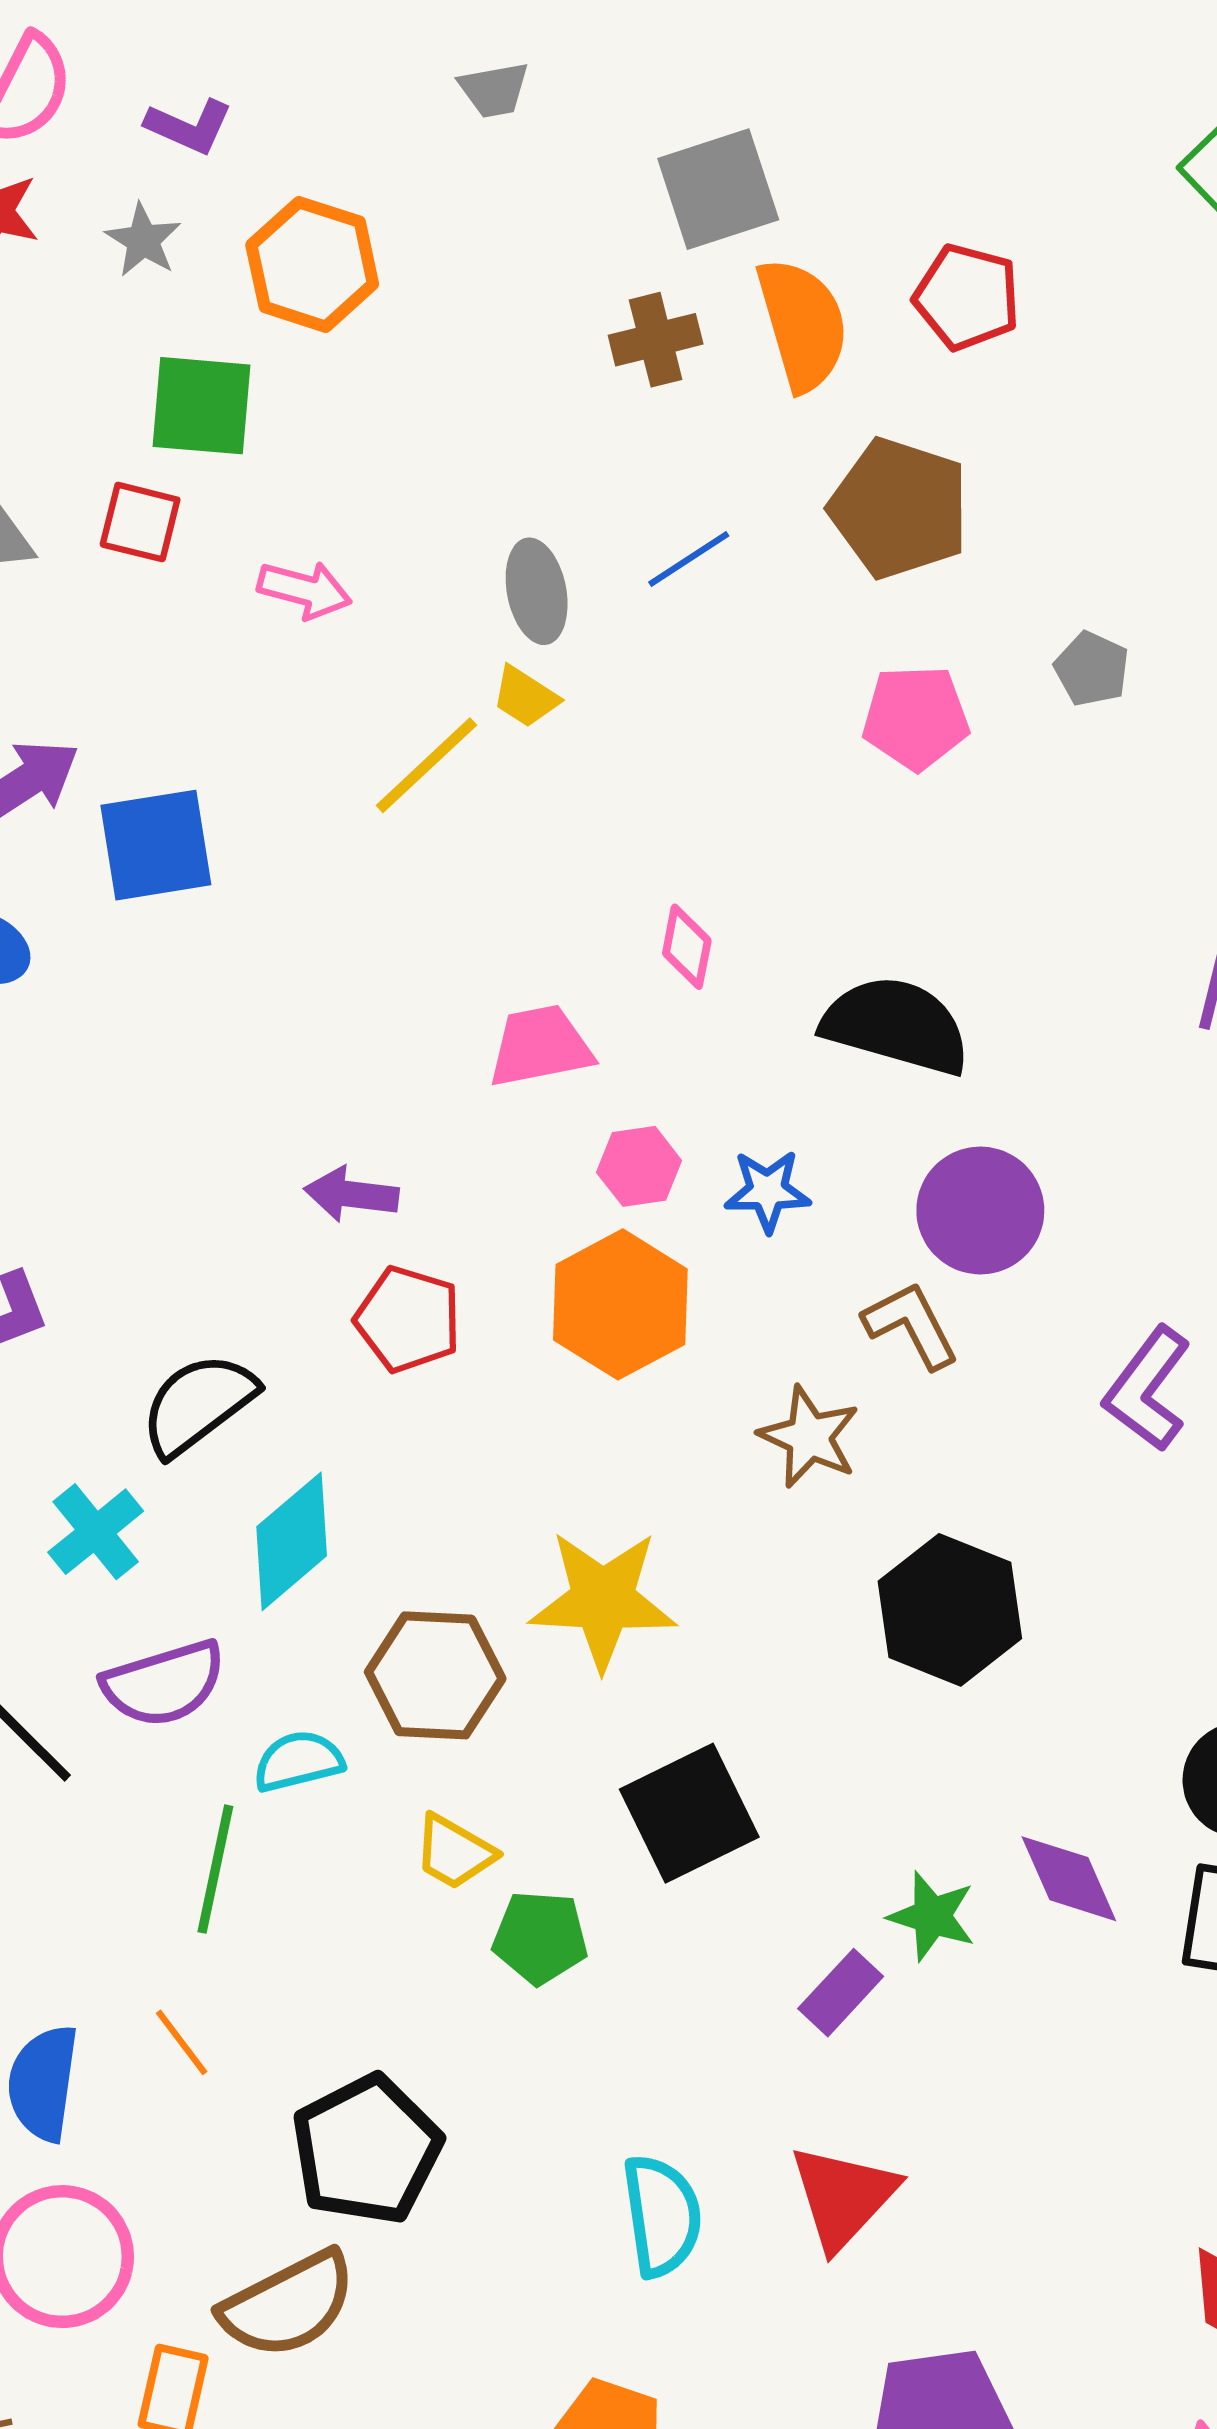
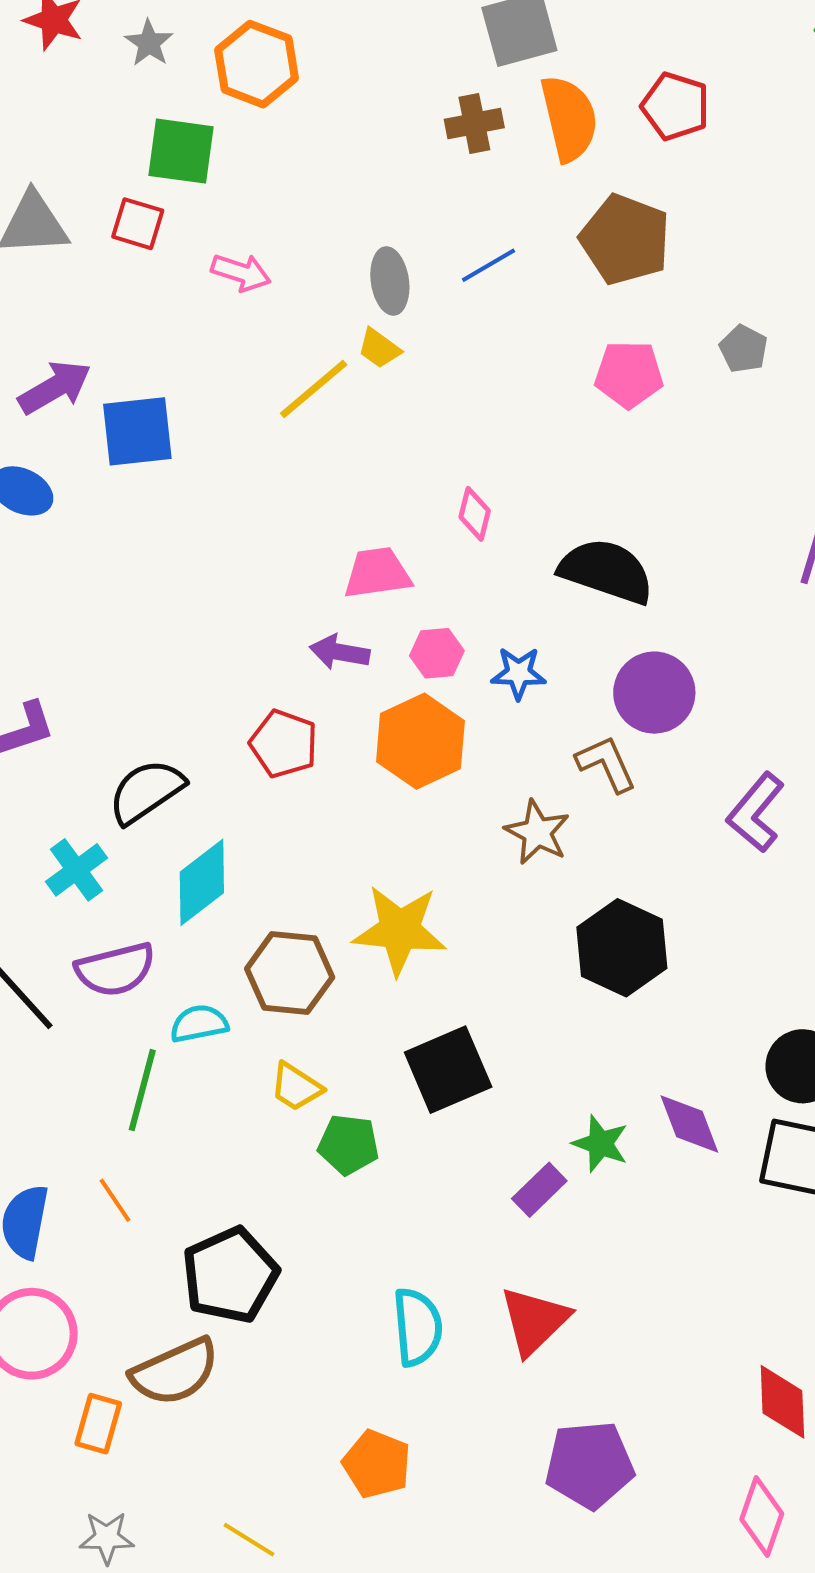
purple arrow: (351, 1194) -> (340, 652), moved

